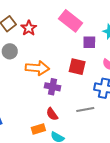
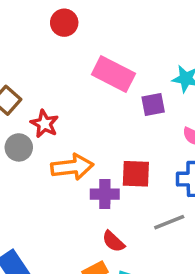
red star: (29, 28) -> (44, 124), moved
red square: (77, 67) -> (136, 174), moved

